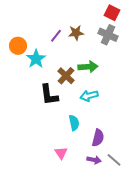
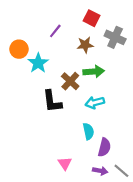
red square: (112, 13) -> (92, 18), moved
brown star: (76, 33) -> (85, 45), moved
purple line: (56, 36) -> (55, 31), moved
cyan semicircle: (74, 123) -> (88, 131), moved

